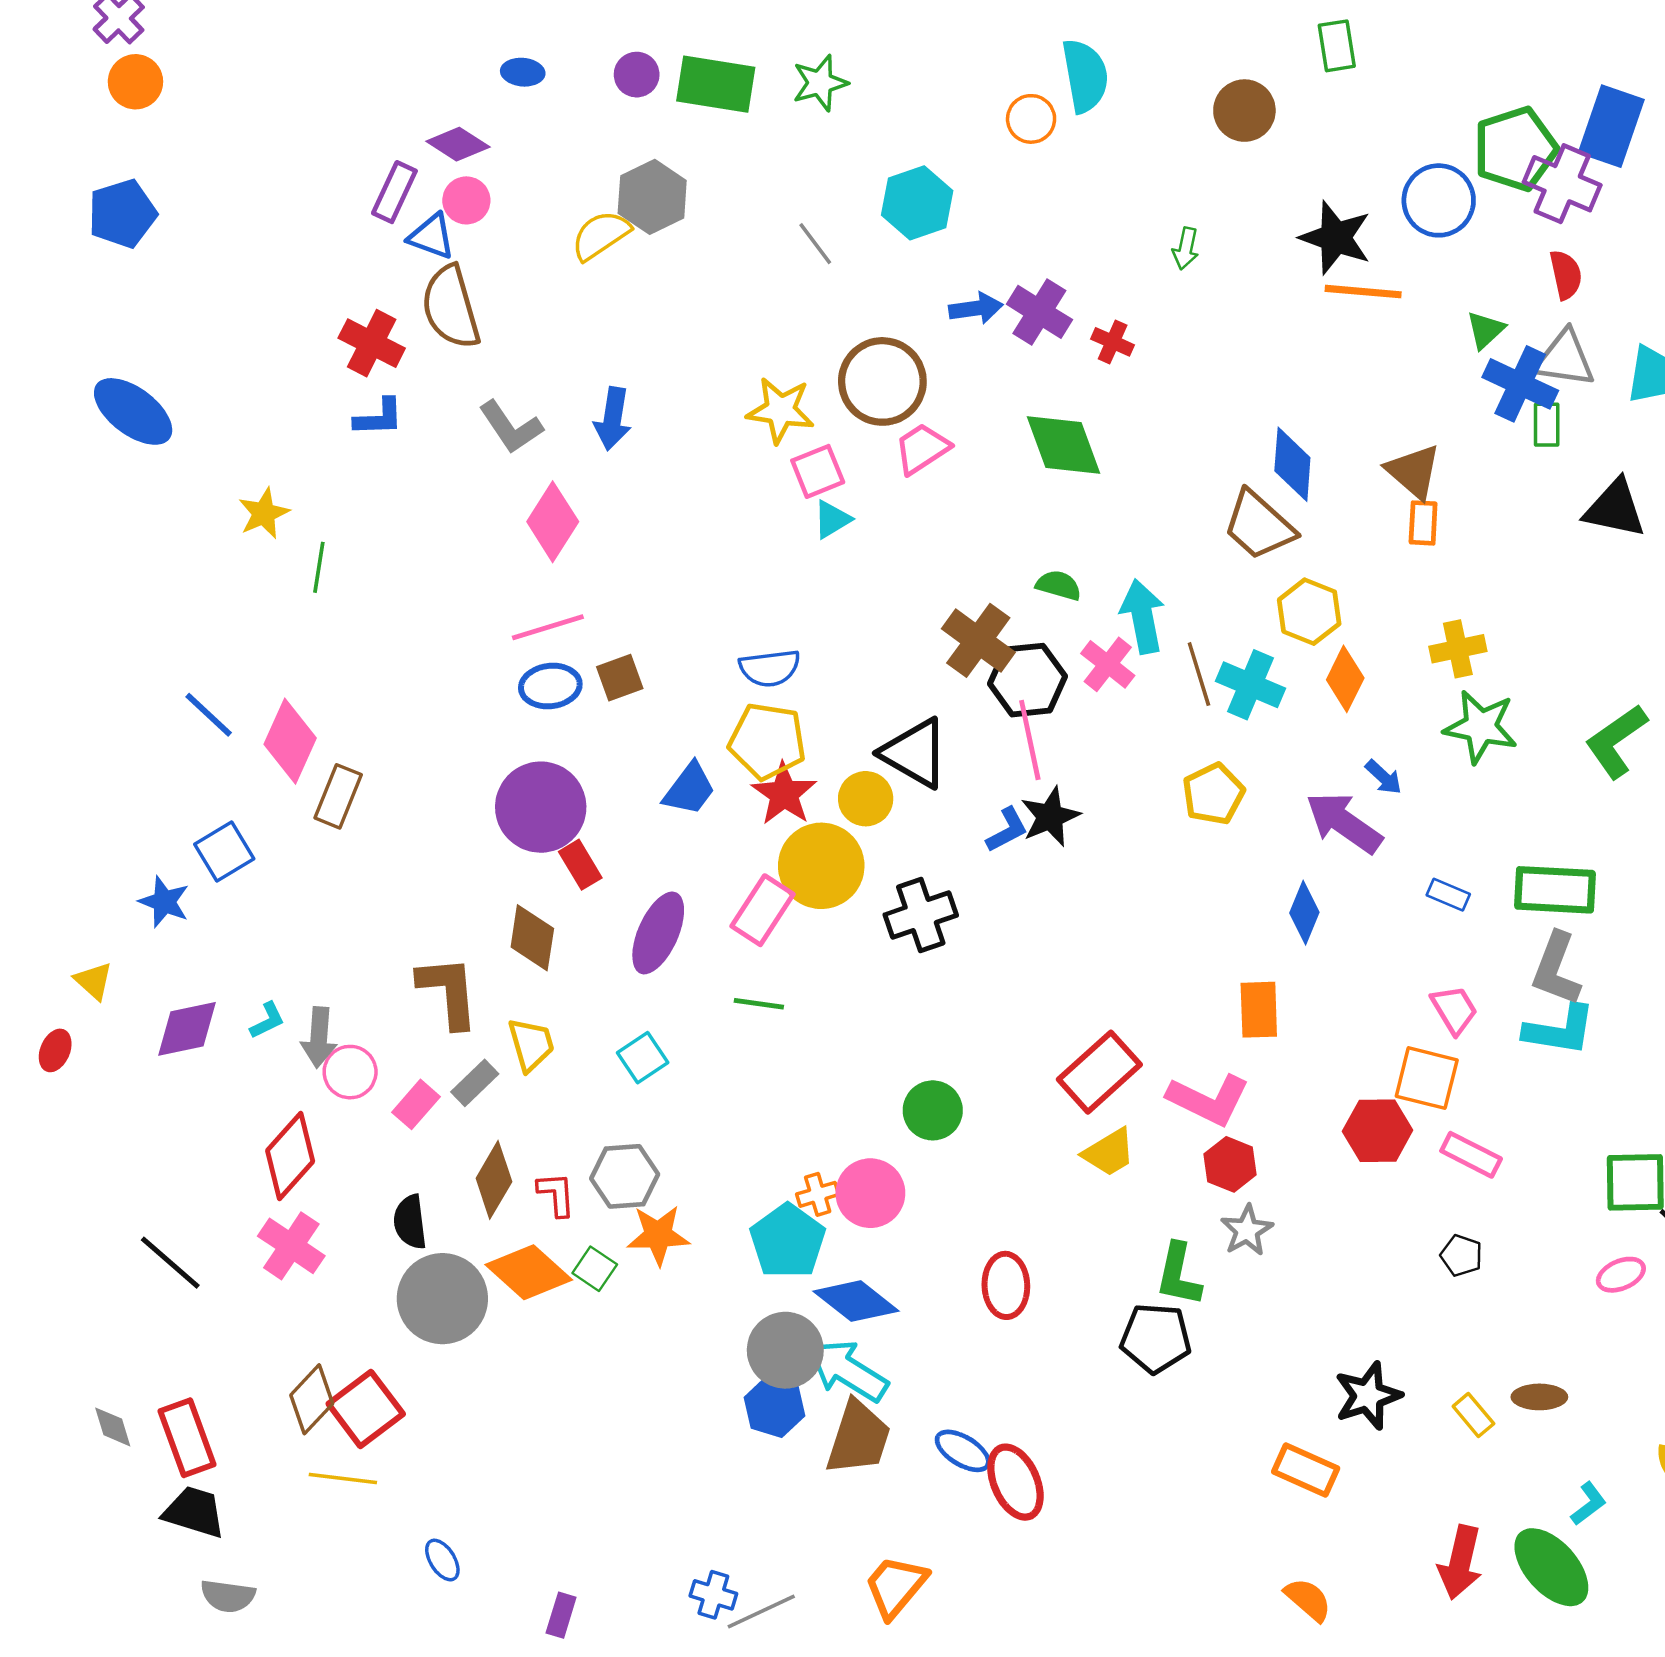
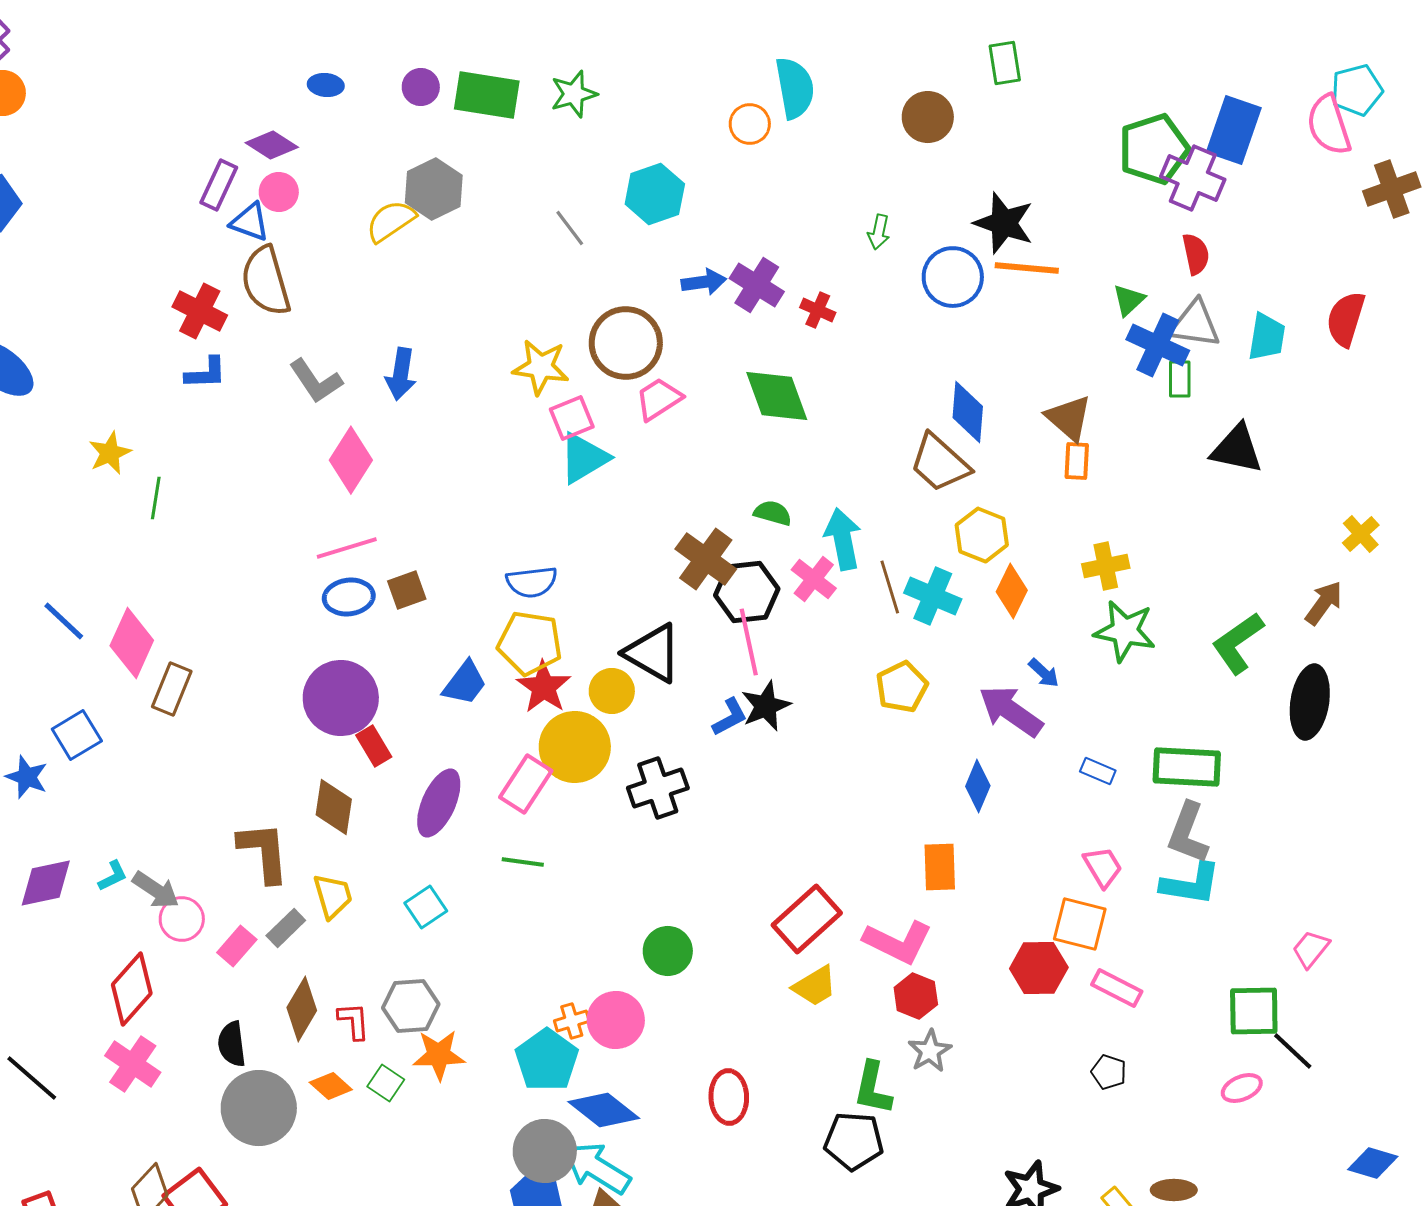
blue circle: (1439, 200) -> (953, 277), moved
cyan triangle: (832, 519) -> (584, 458), size x1.6
gray arrow: (319, 1037) -> (156, 890), turned -60
orange diamond: (529, 1272) -> (331, 1086), size x0.6

